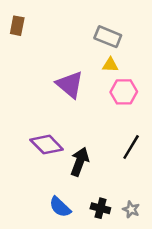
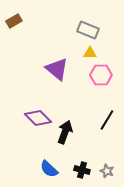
brown rectangle: (17, 26) -> (14, 21), turned 49

